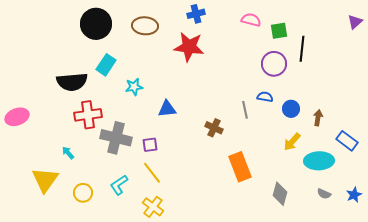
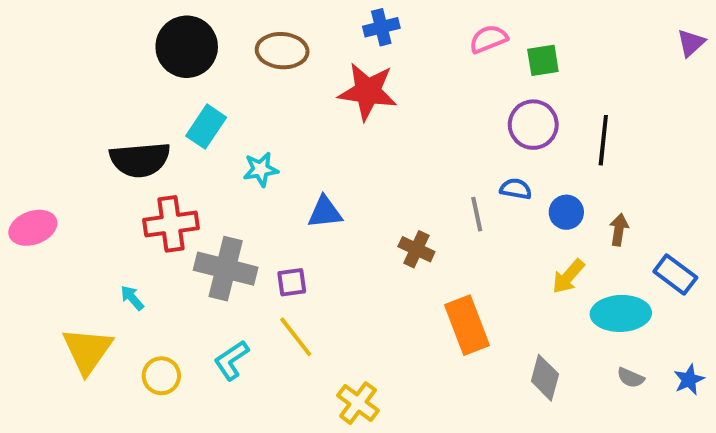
pink semicircle: (251, 20) -> (488, 39), turned -36
black line: (302, 49) -> (603, 140), moved
yellow cross: (153, 207) -> (358, 403), moved

